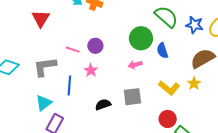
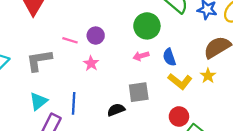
blue semicircle: (162, 51) -> (169, 57), moved
blue line: (69, 85) -> (74, 103), moved
black semicircle: (103, 104) -> (116, 110), moved

